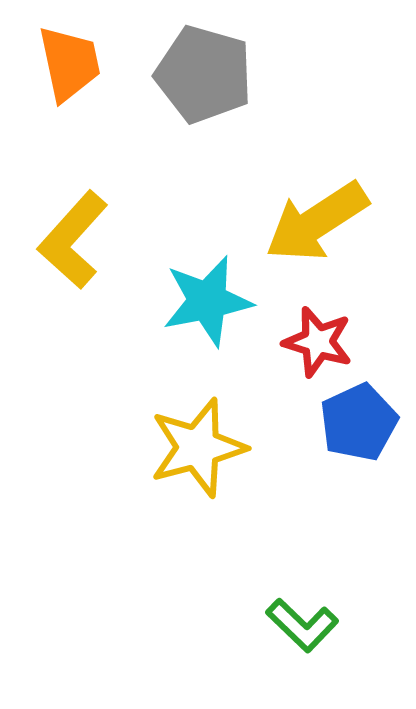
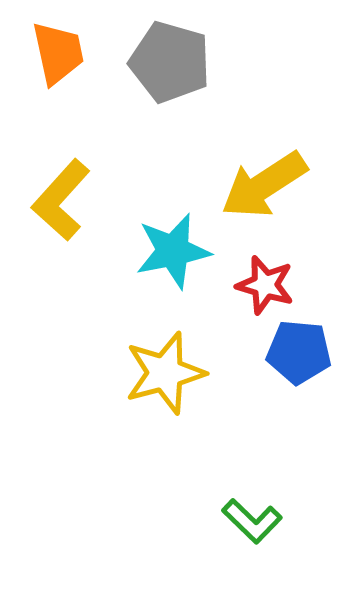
blue pentagon: (359, 422) -> (299, 352), turned 30

